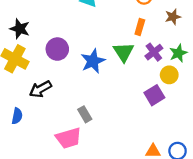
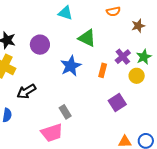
orange rectangle: (140, 27) -> (103, 70), moved
purple circle: (57, 49) -> (40, 45), moved
green triangle: (124, 52) -> (87, 38), moved, turned -30
purple square: (154, 95) -> (117, 103), moved

